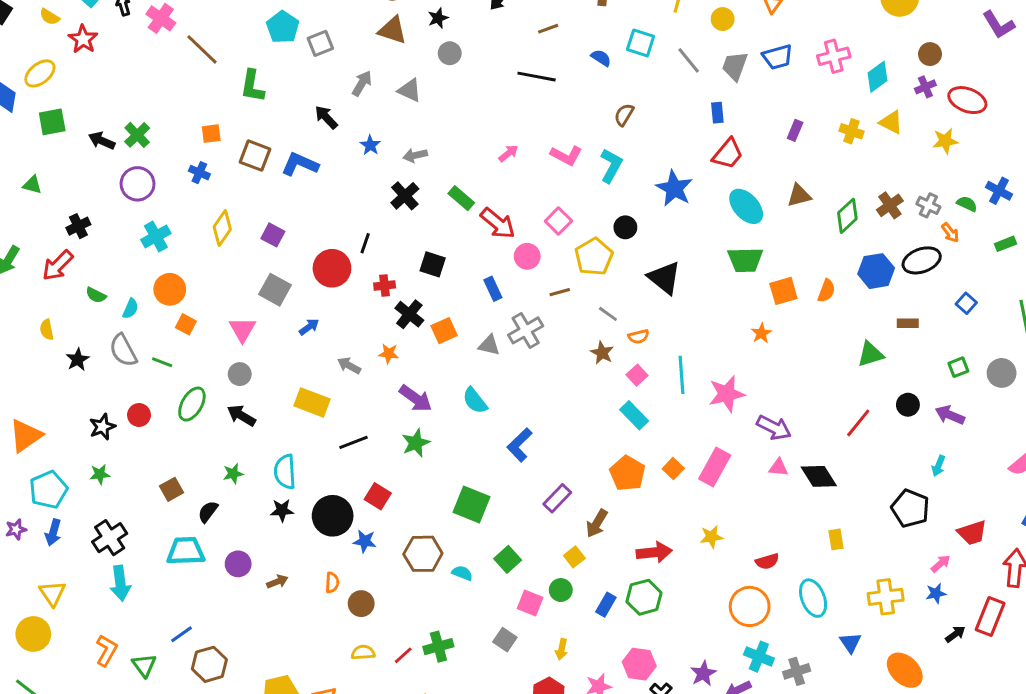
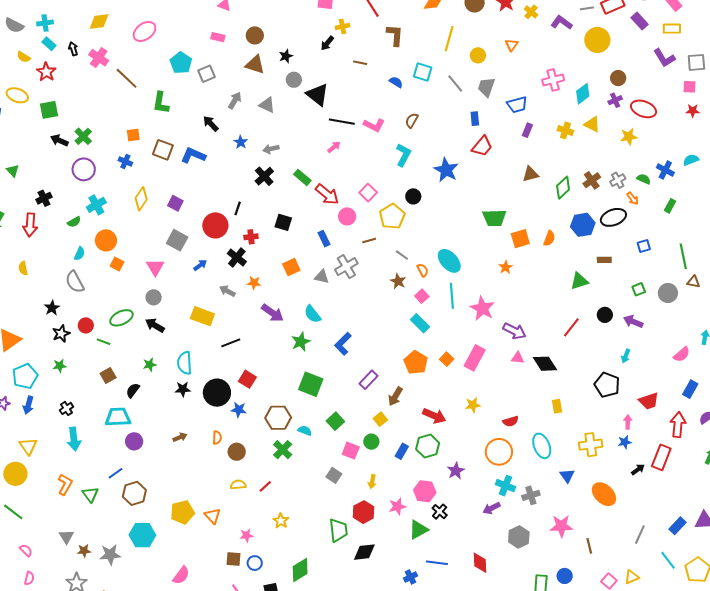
brown line: (548, 29) -> (360, 63), turned 32
blue trapezoid: (777, 57) -> (517, 105), moved
yellow ellipse: (40, 73) -> (17, 95), turned 60
black line: (537, 77) -> (342, 122), moved
green square: (52, 122) -> (49, 110), moved
pink L-shape: (566, 155) -> (374, 125), moved
green triangle: (32, 185) -> (13, 171), turned 32
gray cross: (928, 205) -> (618, 180), turned 35
cyan ellipse: (746, 206) -> (449, 261), moved
green rectangle: (1005, 244) -> (670, 206), turned -40
red arrow: (58, 265) -> (30, 225), turned -40
black triangle: (664, 278) -> (318, 95), moved
green semicircle: (96, 295) -> (74, 222), moved, turned -56
blue square: (966, 303) -> (644, 246), turned 32
black cross: (409, 314) -> (237, 258), moved
orange semicircle: (638, 337) -> (423, 270), turned -104
black star: (78, 360) -> (52, 308), moved
green line: (162, 362) -> (104, 342), moved
pink star: (727, 394) -> (482, 308), turned -30
green ellipse: (192, 404) -> (121, 318), turned 35
green star: (416, 443) -> (301, 342), moved
black cross: (110, 538) -> (67, 408), size x0.6
red arrow: (654, 552) -> (434, 416), turned 30
purple circle: (238, 564) -> (134, 441), moved
pink arrow: (941, 564) -> (628, 422), turned -48
green cross: (438, 647) -> (283, 450), moved, turned -30
purple star: (703, 673) -> (456, 471), moved

